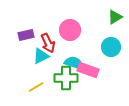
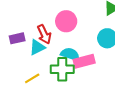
purple rectangle: (26, 35) -> (17, 38), moved
pink rectangle: (88, 70) -> (84, 61), turned -35

